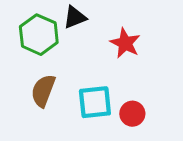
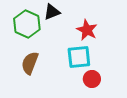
cyan square: (95, 102) -> (79, 57), moved

